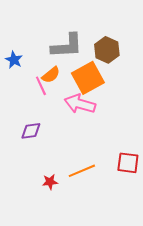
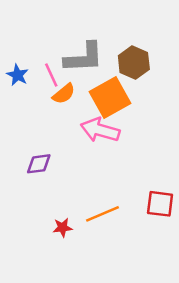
pink line: (41, 86) -> (51, 75), moved

